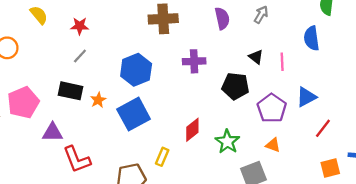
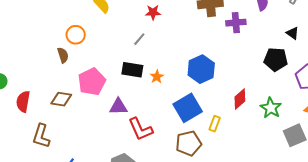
red star: (80, 26) -> (153, 12), moved
purple cross: (194, 61) -> (236, 23), moved
blue hexagon: (136, 70) -> (201, 69), moved
blue square: (134, 114) -> (188, 108), moved

